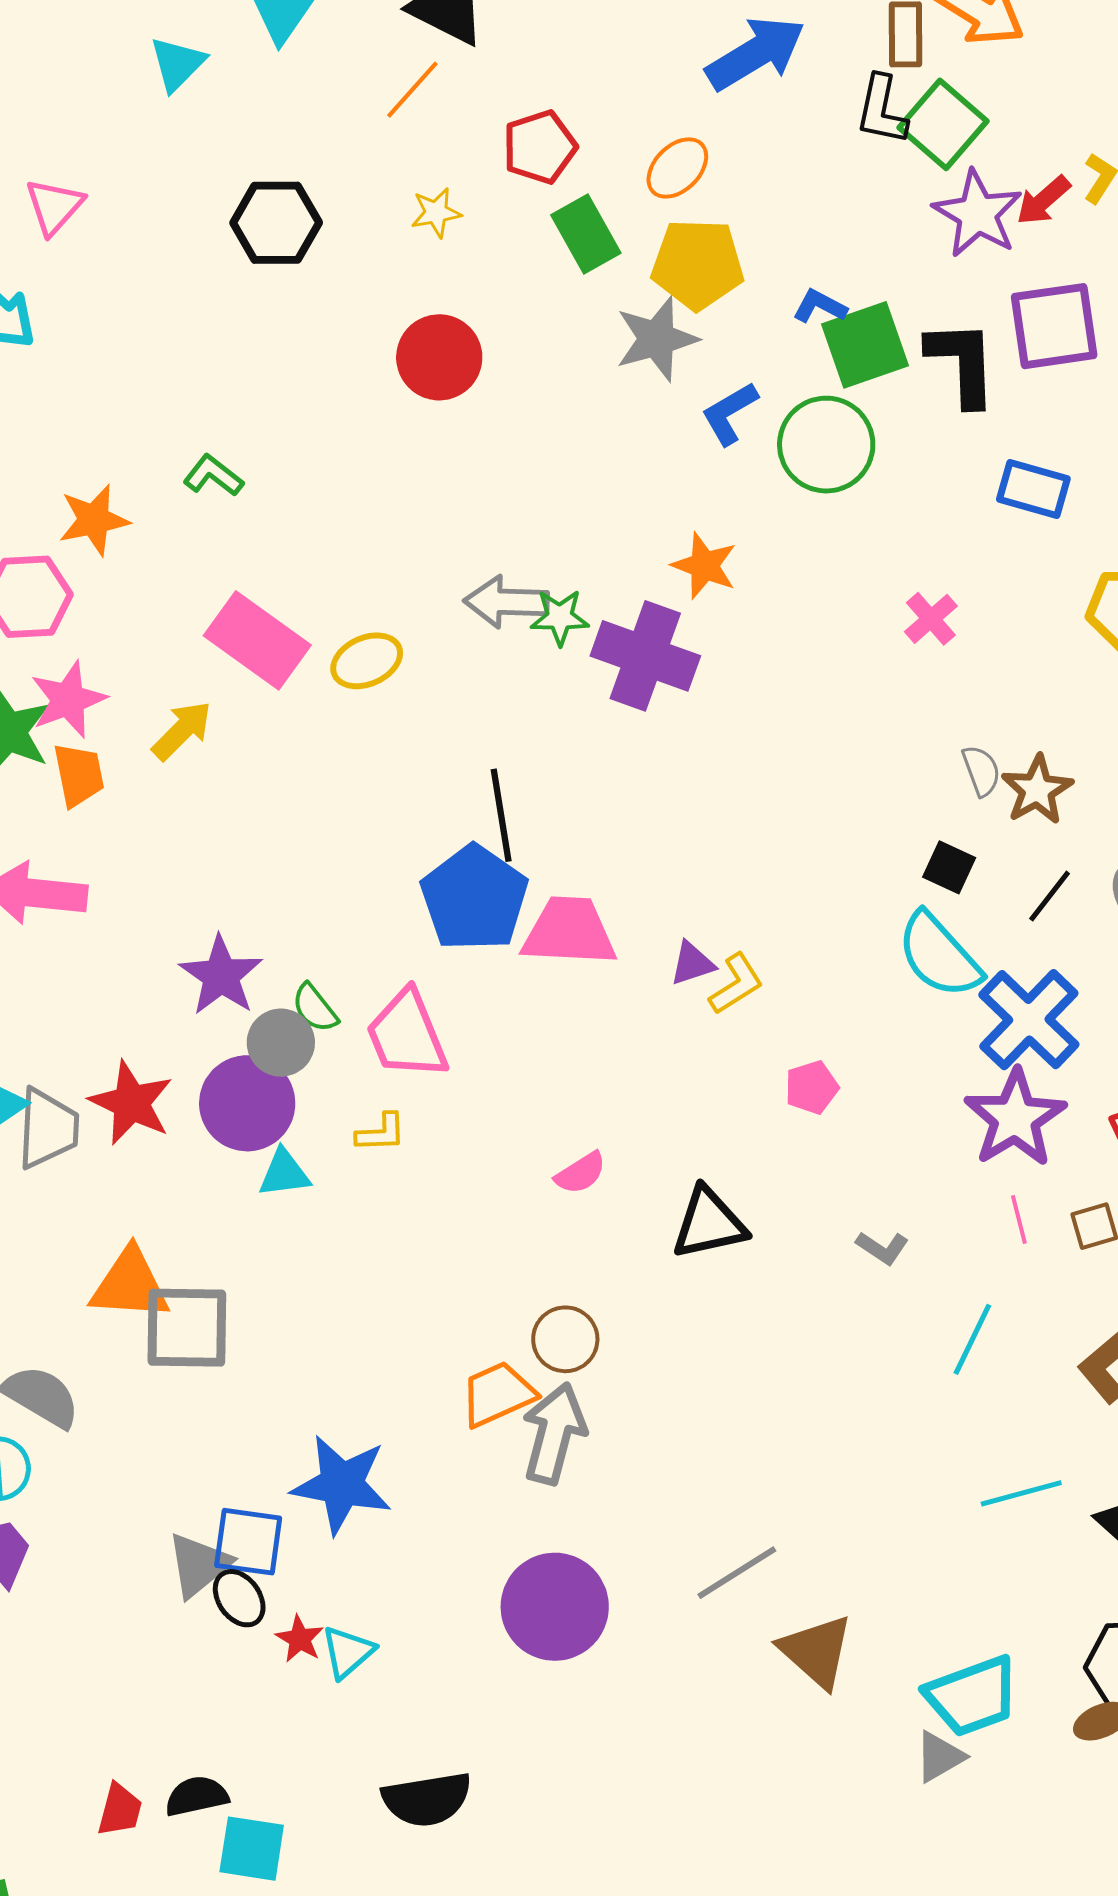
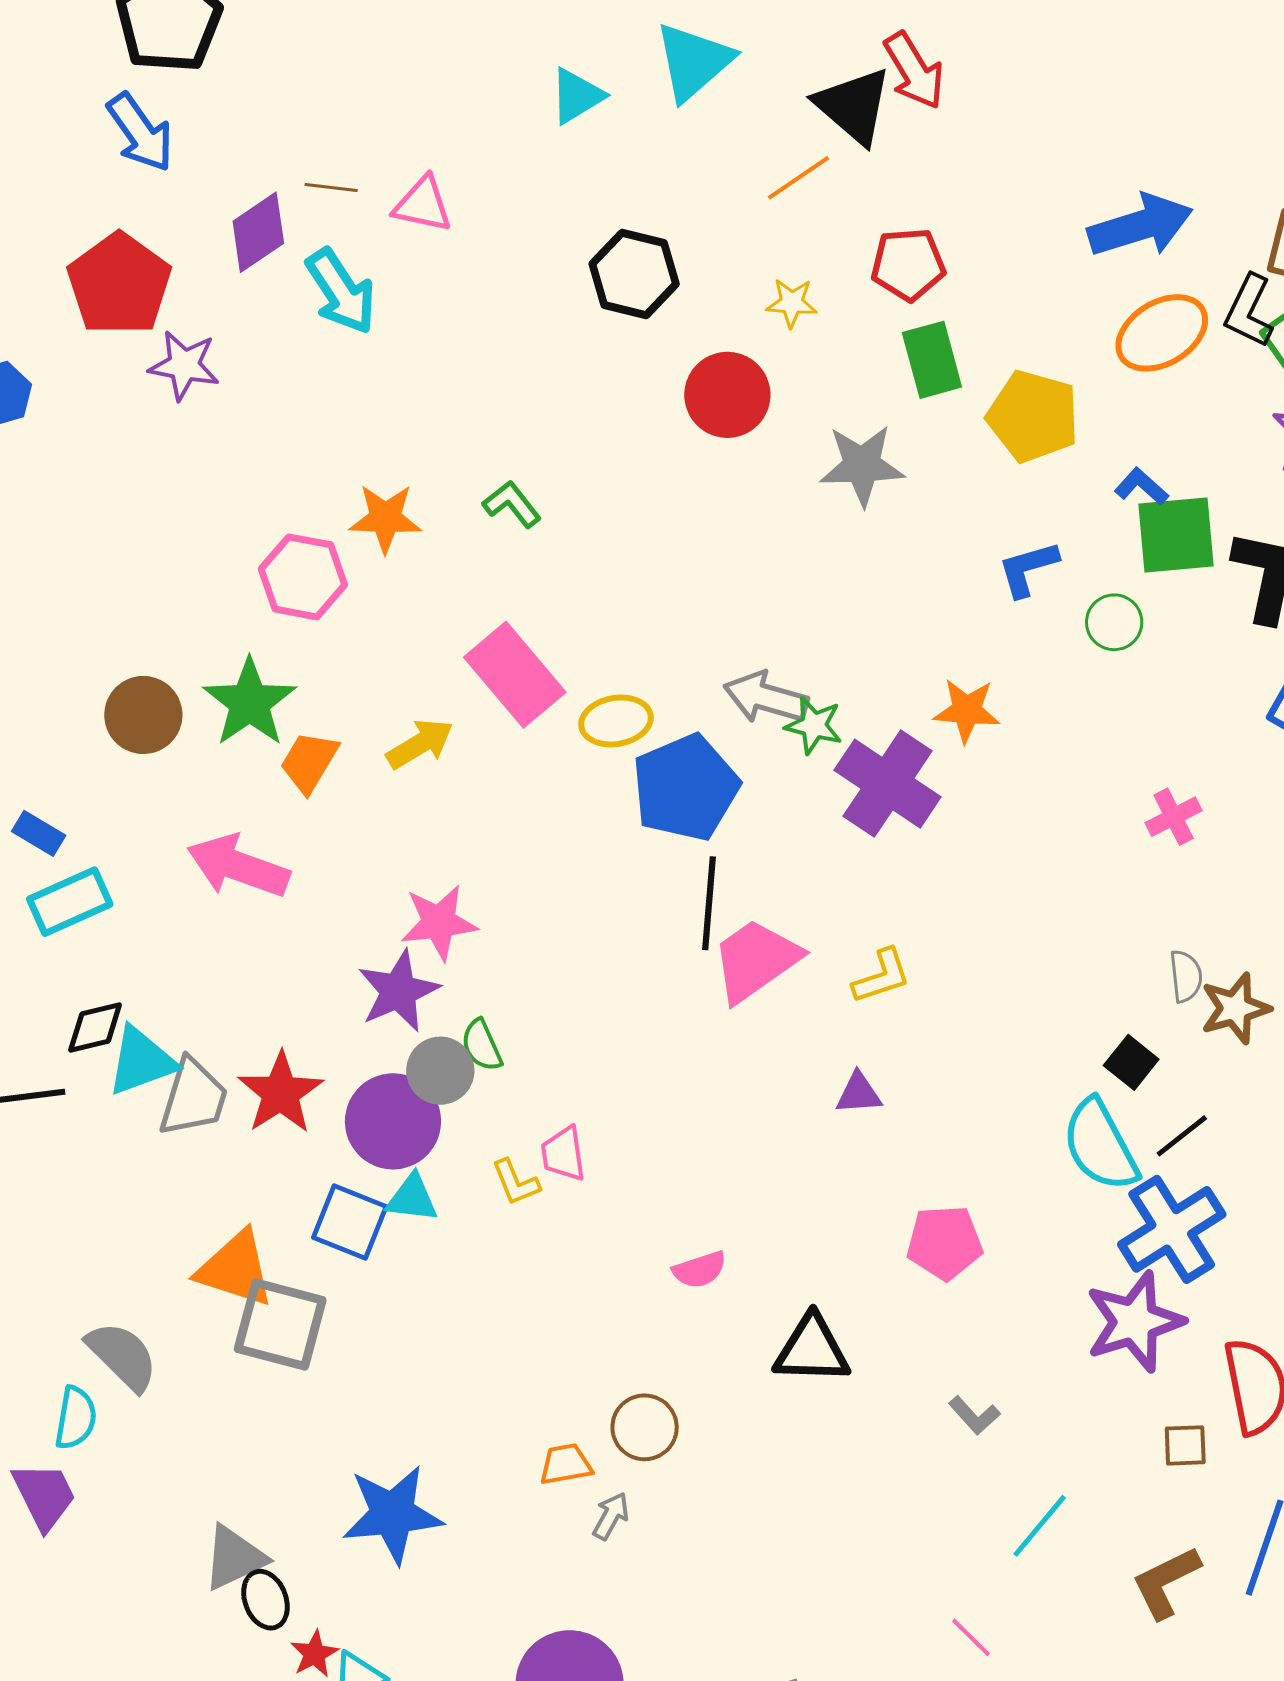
orange ellipse: (677, 168) -> (1162, 333), moved, size x1.4
pink triangle: (54, 206) -> (423, 204), turned 46
gray star: (657, 339) -> (862, 465), moved
red circle: (439, 357) -> (727, 395), moved
green circle: (826, 445) -> (1114, 622), size x0.6
orange star: (704, 566) -> (967, 710), turned -30
pink star: (68, 700) -> (439, 922), moved
orange trapezoid: (79, 775) -> (309, 762), turned -152
black line: (1050, 896) -> (1182, 1136), moved
blue pentagon: (474, 898) -> (686, 788), moved
pink trapezoid: (569, 932) -> (756, 960), moved, turned -52
yellow L-shape: (736, 984) -> (882, 976), moved
pink trapezoid: (407, 1035) -> (563, 1154), moved, size x0.6
pink pentagon: (812, 1087) -> (945, 1243), size x1.4
yellow L-shape: (381, 1133) -> (516, 1182), turned 56
pink line: (1019, 1219) -> (971, 1637), moved, turned -45
orange trapezoid: (498, 1394) -> (566, 1464), size x0.7
gray arrow: (554, 1433) -> (611, 1516), size x0.5
blue star: (342, 1484) -> (392, 1514), turned -30
blue square: (248, 1542) -> (350, 1222), moved

